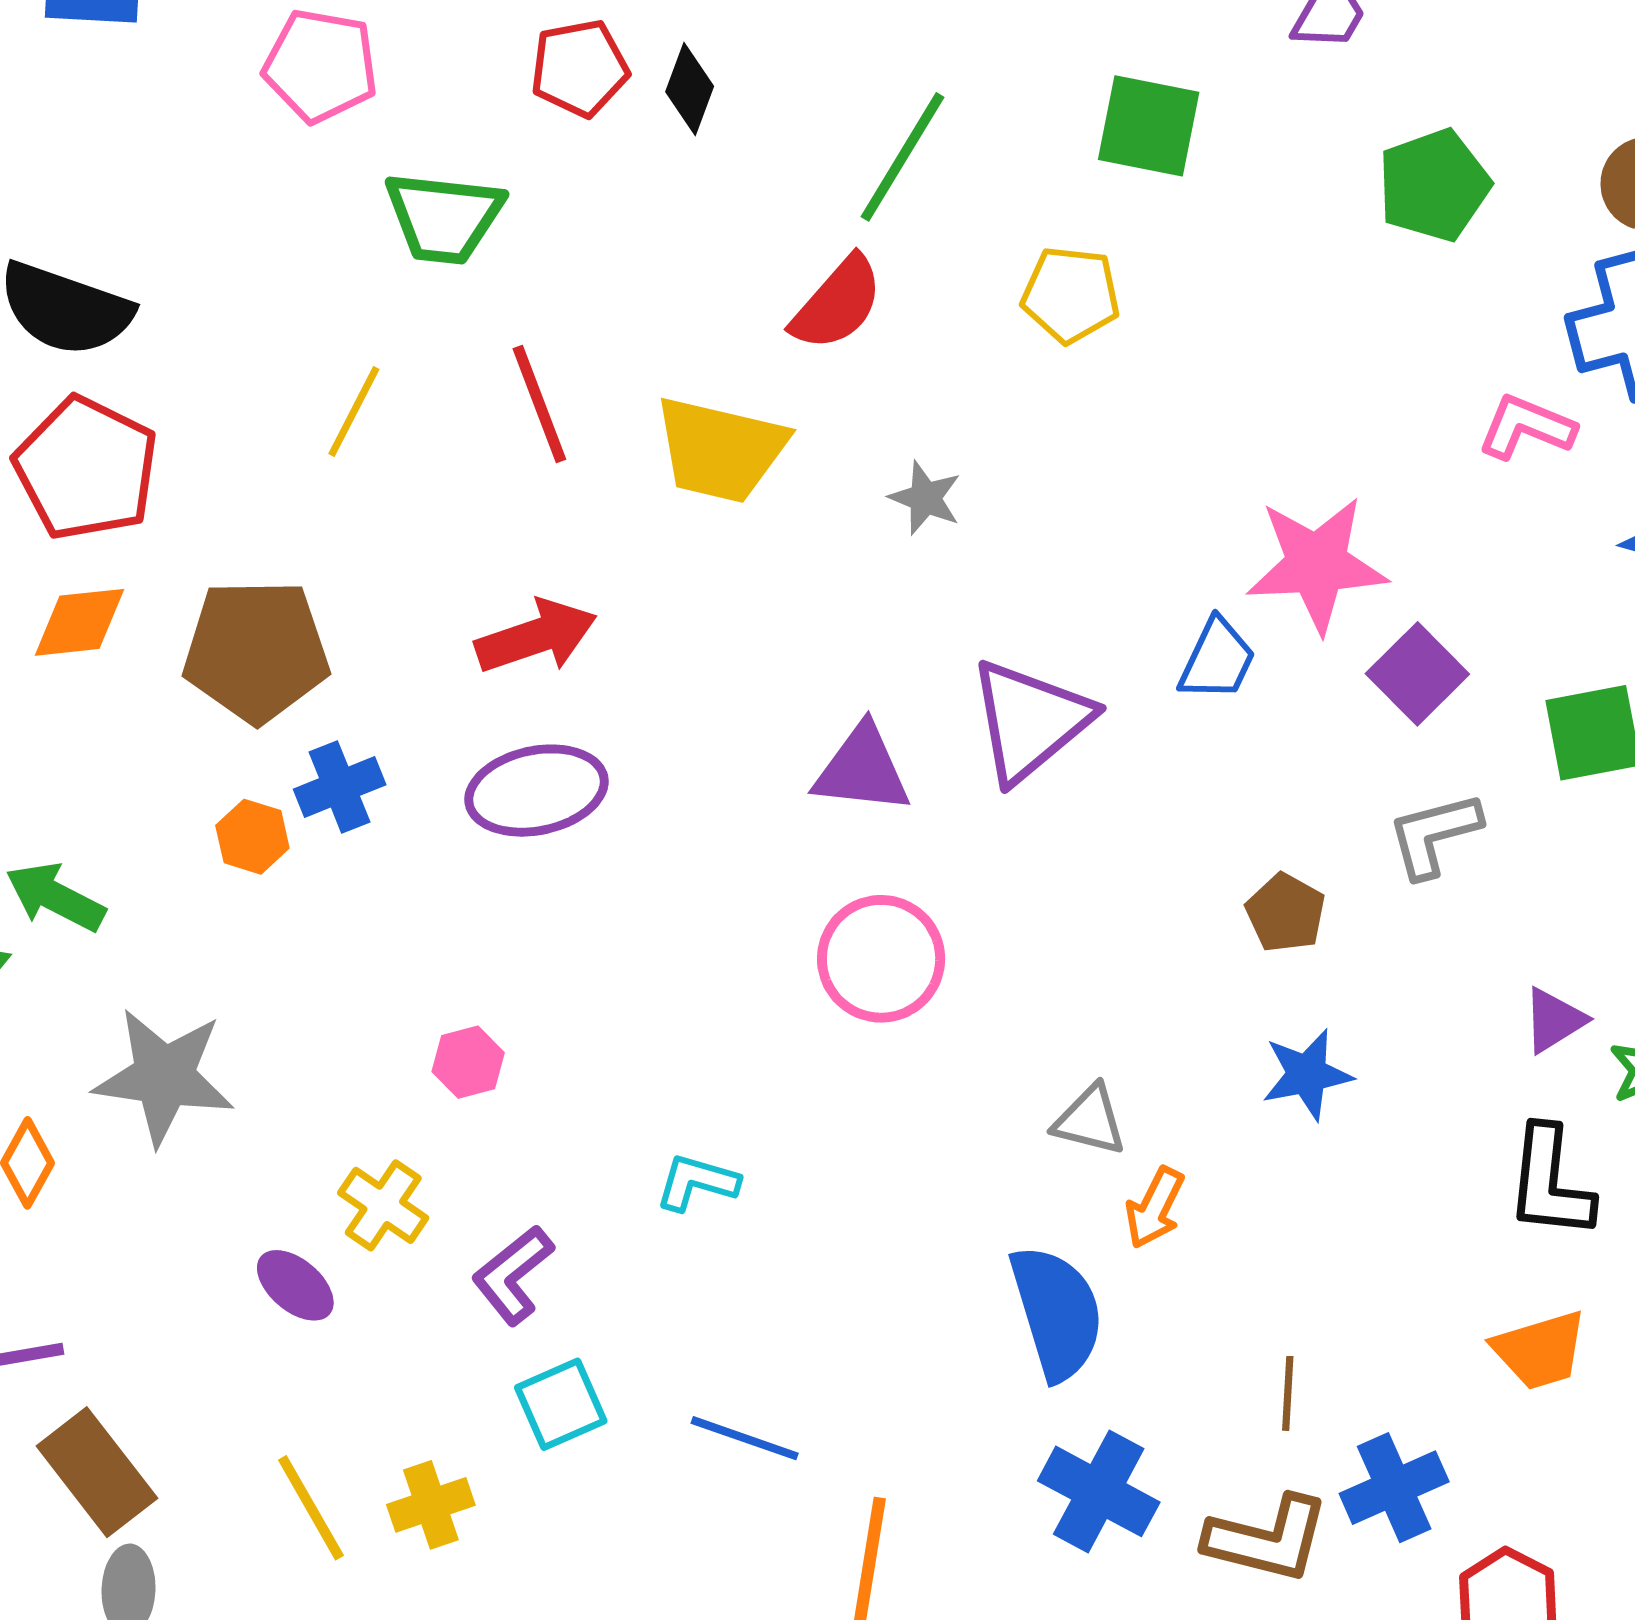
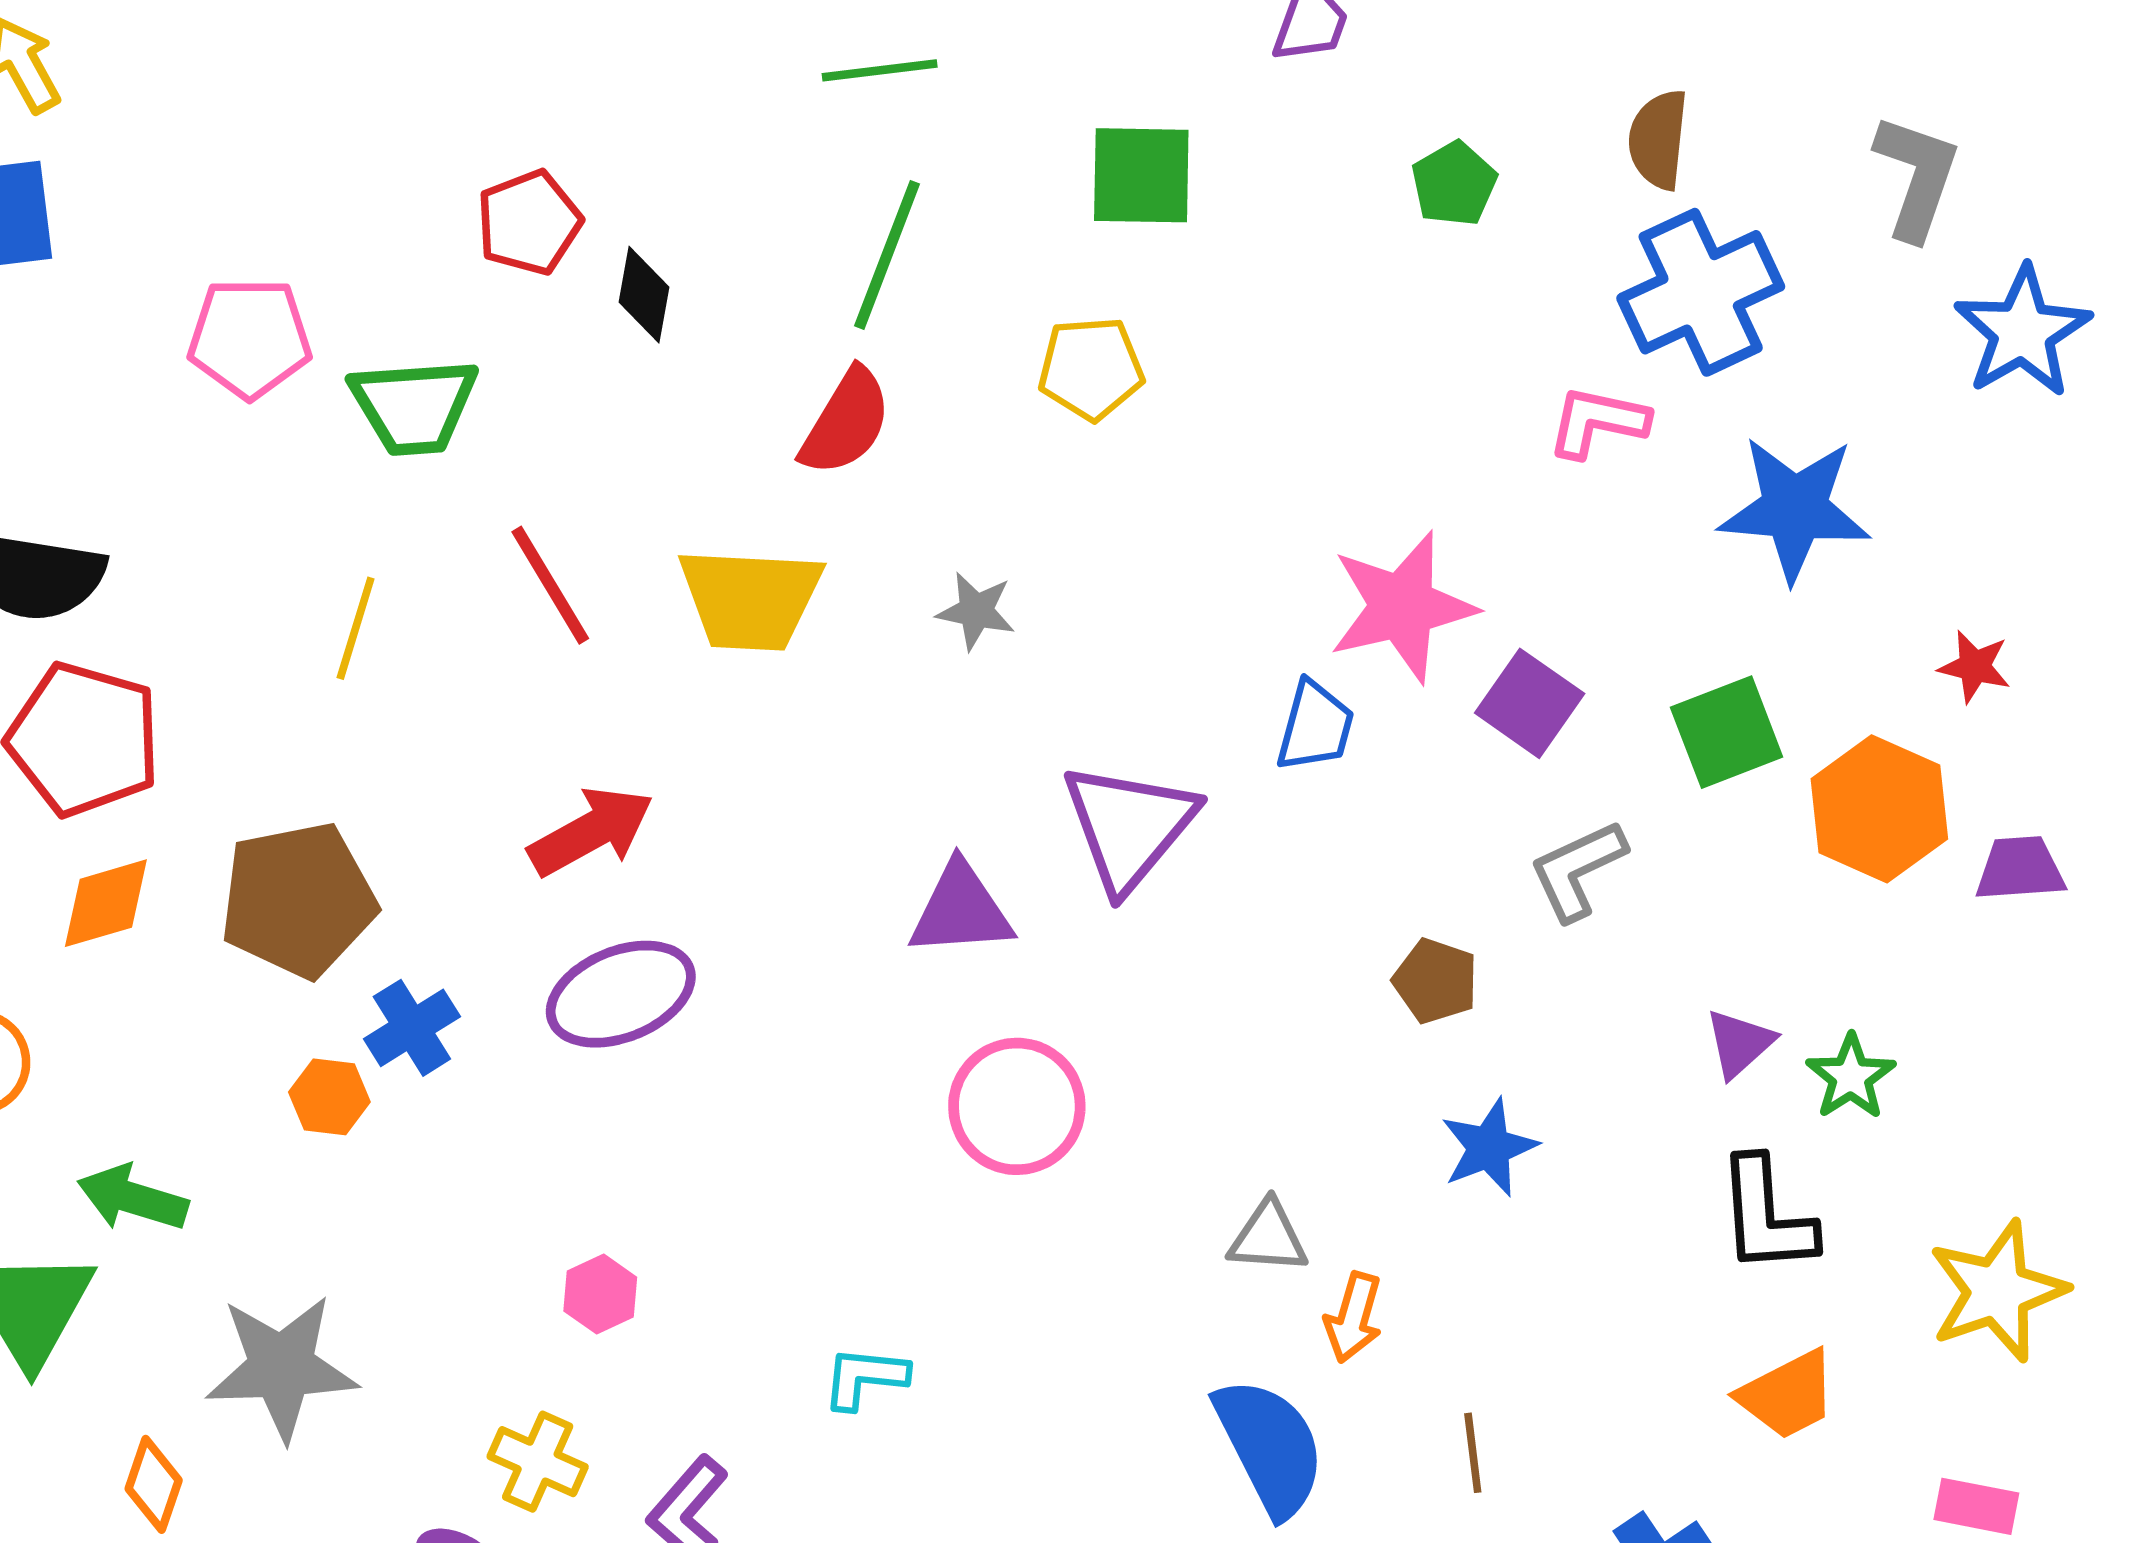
pink pentagon: (321, 66) -> (250, 338), moved
black diamond: (690, 89) -> (644, 295), moved
green pentagon: (1434, 185) -> (1454, 184), size x0.7
brown line: (1288, 1393) -> (1473, 1453), moved

